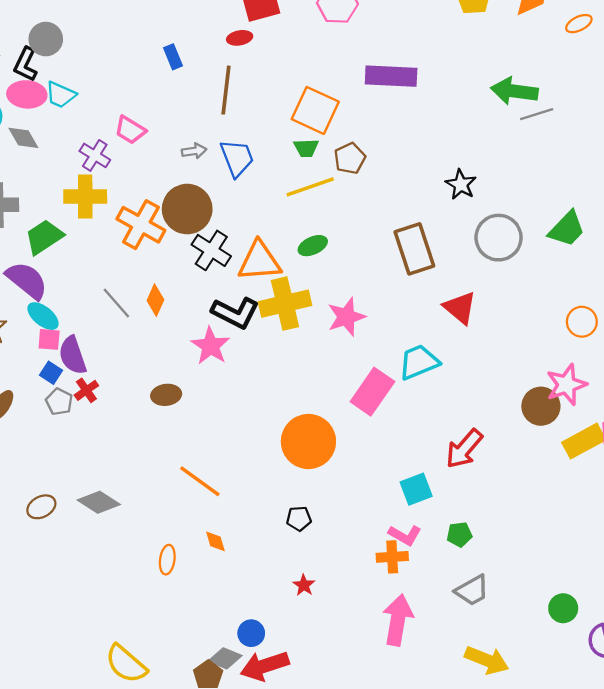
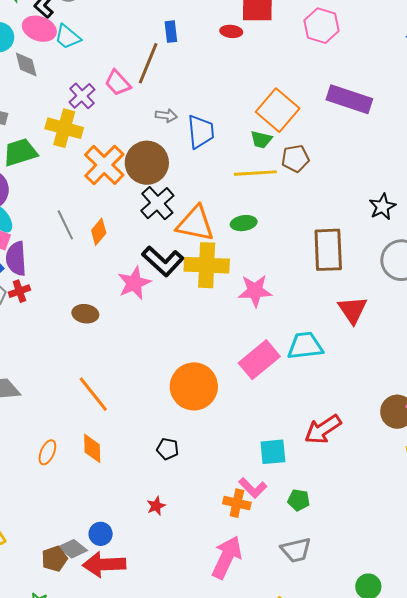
brown line: (226, 90) -> (148, 63), moved
orange diamond: (215, 541) -> (92, 448), size x1.4

